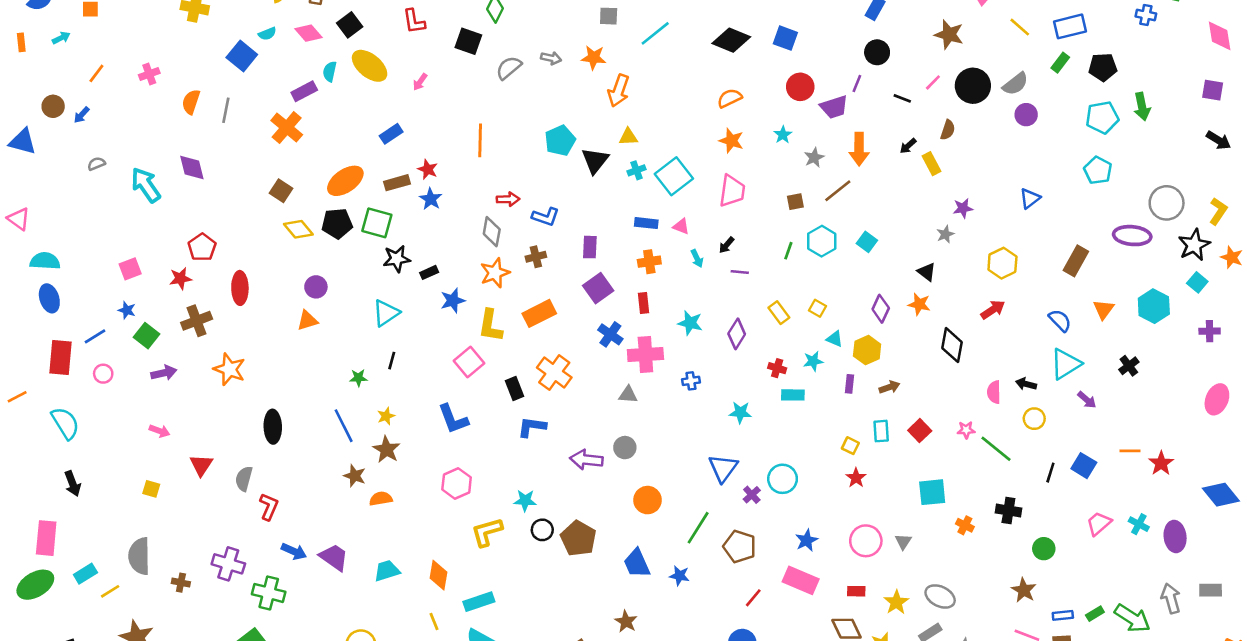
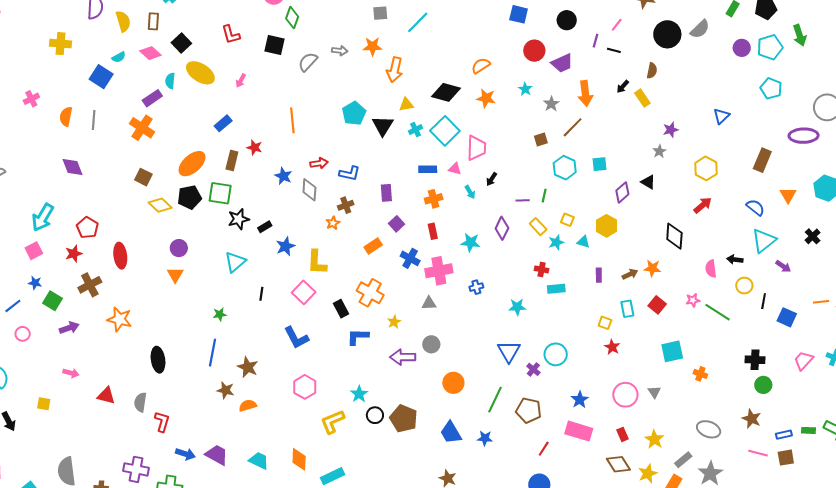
black diamond: (731, 40) -> (446, 92), moved
black circle: (877, 52) -> (567, 20), moved
pink line: (933, 82) -> (617, 25), moved
purple line: (857, 83) -> (596, 41), moved
purple circle: (1026, 115) -> (742, 48), moved
brown rectangle: (397, 183) -> (232, 160), turned -54
cyan arrow: (146, 185) -> (43, 217), moved, turned -108
pink trapezoid: (732, 191) -> (476, 148), moved
blue star: (431, 199) -> (283, 176), moved
cyan square: (867, 242) -> (600, 164), turned -35
green line: (788, 251) -> (544, 196), moved
purple line: (740, 272) -> (523, 200), moved
orange star: (495, 273) -> (333, 223), moved, size x0.6
purple square: (598, 288) -> (396, 224), size x0.7
orange star: (919, 304) -> (652, 268), moved
purple diamond: (881, 309) -> (622, 192), moved, turned 30
orange rectangle: (539, 313) -> (373, 246), moved, size x0.7
orange triangle: (307, 321) -> (175, 275), turned -36
purple diamond: (737, 334) -> (502, 228), moved
yellow hexagon: (867, 350) -> (607, 226), moved
black line: (392, 361) -> (261, 294), moved
cyan star: (813, 361) -> (556, 242), moved
yellow star: (386, 416) -> (394, 322), moved
blue line: (344, 426) -> (213, 353), turned 44
red triangle: (201, 465) -> (106, 396), turned -42
black line: (1050, 473) -> (764, 301), moved
yellow square: (151, 489) -> (44, 404), moved
cyan star: (525, 500) -> (359, 394), turned -30
black cross: (1008, 510) -> (755, 360), moved
cyan trapezoid: (387, 571) -> (259, 461), turned 50
red rectangle: (856, 591) -> (623, 434), turned 72
gray ellipse: (940, 596) -> (709, 429), moved
green rectangle: (1095, 614) -> (809, 430), turned 40

